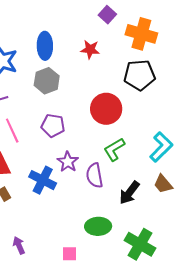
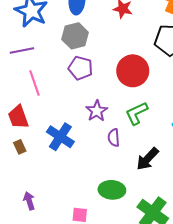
purple pentagon: (53, 125) -> (81, 68), moved
purple star: (68, 162) -> (97, 111), moved
purple semicircle: (95, 175) -> (114, 138), size x0.7

